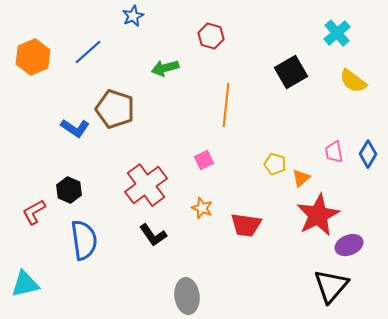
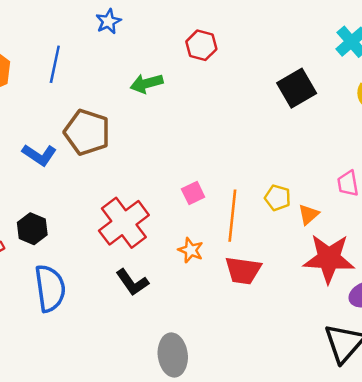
blue line: (88, 52) -> (55, 64), turned -36
orange line: (226, 105) -> (232, 216), moved
red star: (318, 215) -> (329, 259), turned 30

